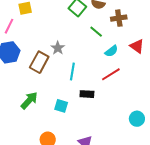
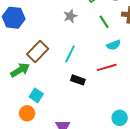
gray star: (58, 48) -> (70, 16), moved
brown rectangle: (39, 62) -> (38, 52), moved
cyan square: (61, 106) -> (36, 95), moved

